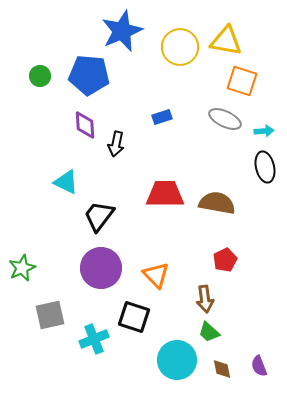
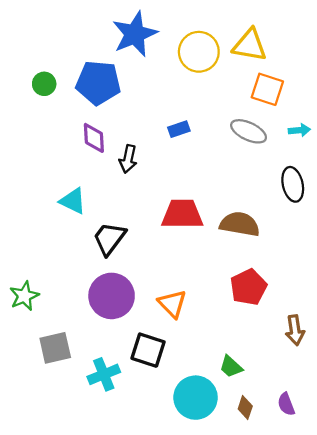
cyan arrow: (264, 131) -> (299, 130), moved
red pentagon: (225, 260) -> (249, 287), size x1.4
brown arrow: (205, 299) -> (295, 330), moved
brown diamond: (222, 369) -> (245, 408), turned 30

